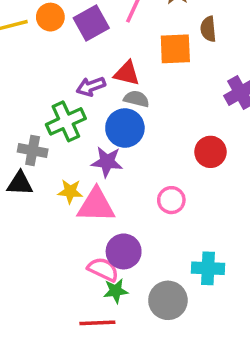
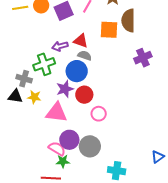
brown semicircle: (208, 29) -> (128, 20), size x1.6
red circle: (210, 152) -> (84, 95), moved
purple star: (107, 162) -> (65, 89), turned -30
yellow star: (70, 191) -> (34, 97), moved
cyan cross: (208, 268) -> (117, 171), moved
gray circle: (168, 300) -> (90, 146), moved

